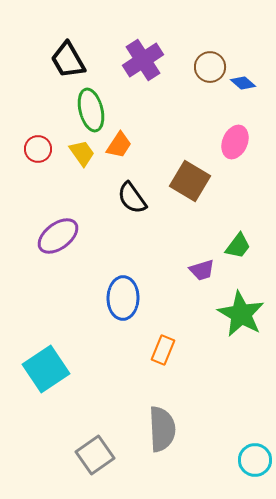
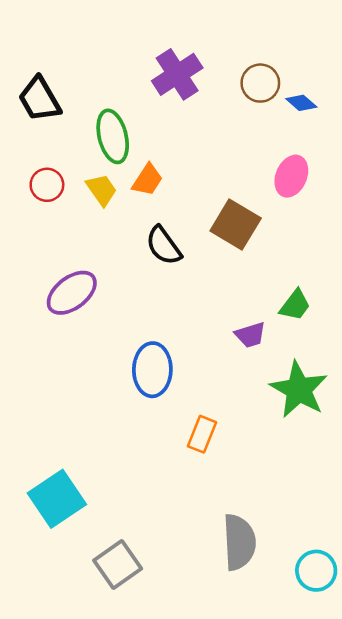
black trapezoid: (68, 60) -> (39, 99), moved
cyan square: (46, 369) -> (57, 499), moved
gray semicircle: (162, 429) -> (239, 542), moved

